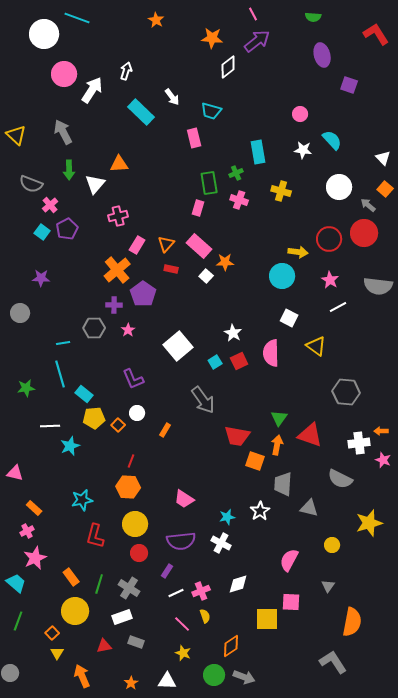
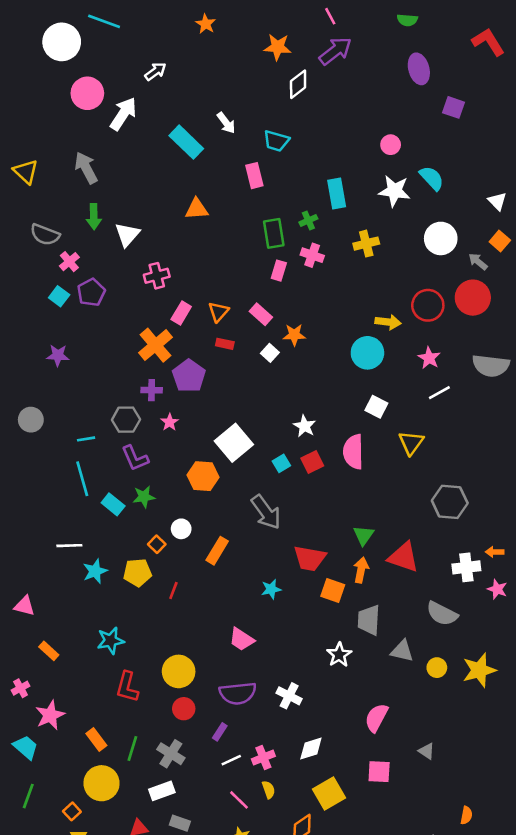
white arrow: (126, 71) -> (155, 71), moved, turned 36
white star: (303, 150) -> (394, 191), size x1.4
orange triangle: (119, 164) -> (197, 209), moved
yellow cross: (281, 191) -> (366, 244), turned -30
pink rectangle: (198, 208) -> (279, 271), moved
pink rectangle: (199, 246) -> (261, 314), size x0.7
gray circle: (20, 313) -> (31, 420), moved
yellow triangle: (316, 346) -> (411, 443), turned 30
purple L-shape: (133, 379) -> (135, 458), moved
green star: (26, 388) -> (144, 497), moved
yellow pentagon: (94, 418) -> (137, 573), moved
orange rectangle: (165, 430) -> (217, 551), size x1.5
orange hexagon: (128, 487) -> (203, 476), moved
cyan star: (227, 517) -> (271, 589), moved
pink cross: (27, 531) -> (21, 688), moved
yellow circle: (332, 545) -> (437, 668), moved
gray triangle: (328, 586) -> (427, 751), turned -32
yellow square: (267, 619) -> (329, 793), moved, turned -30
orange semicircle: (352, 622) -> (466, 815), moved, size x0.5

